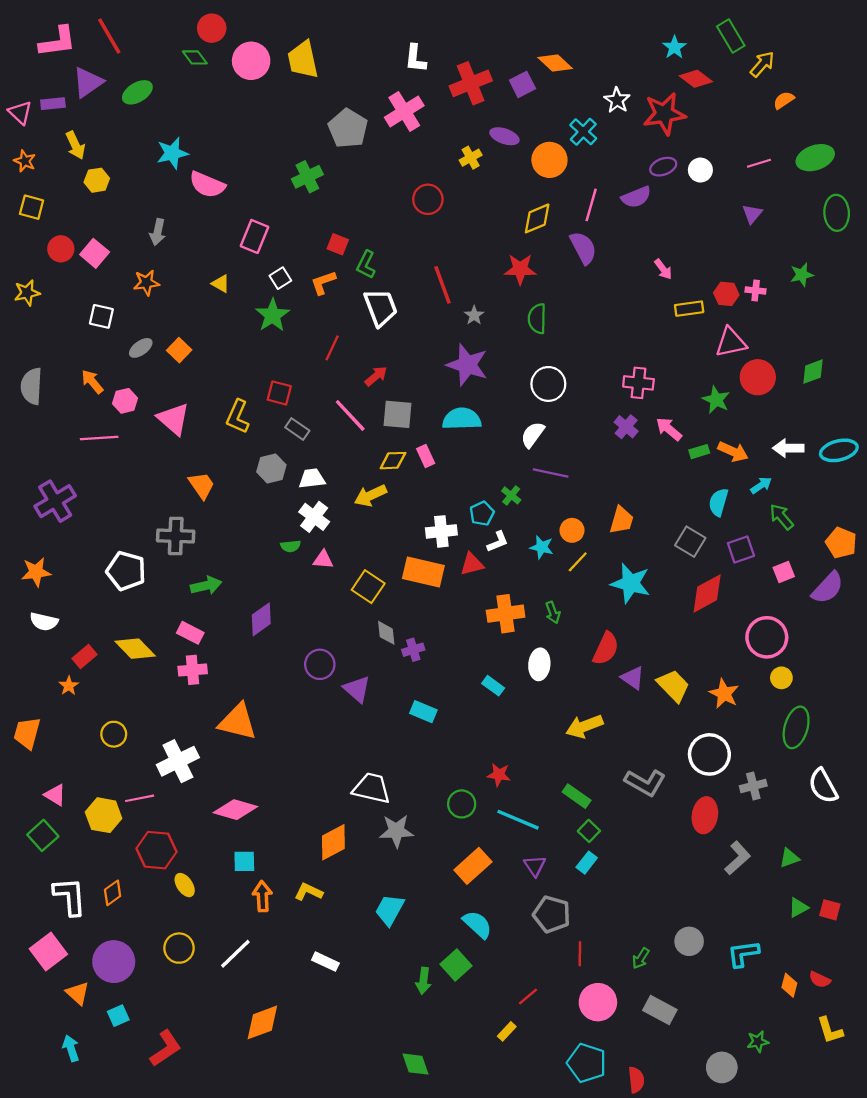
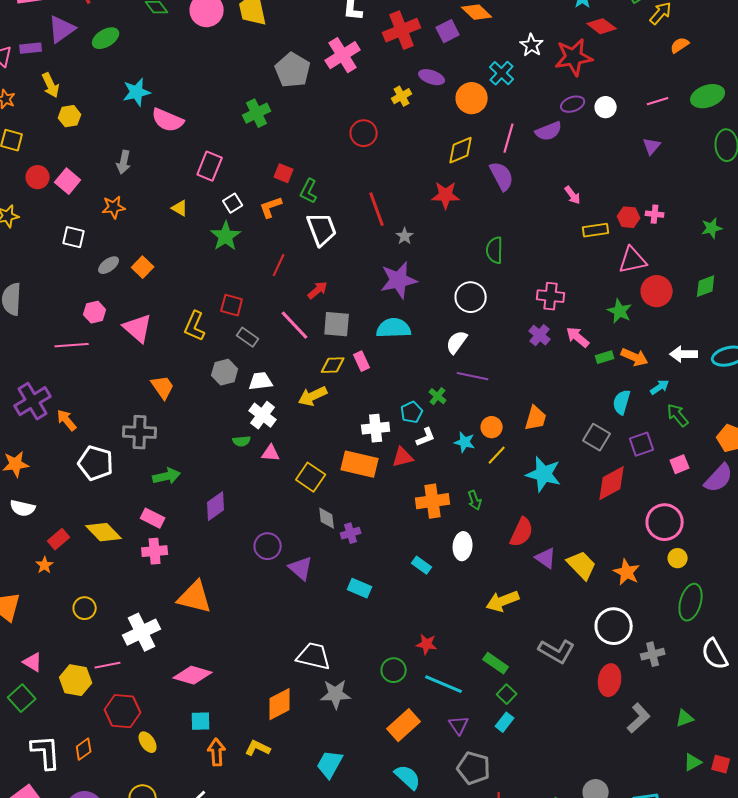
green star: (802, 275) -> (712, 228), moved
green semicircle: (537, 319) -> (495, 250), moved
purple star: (467, 365) -> (399, 280), turned -30
orange arrow: (92, 382) -> (67, 420), moved

